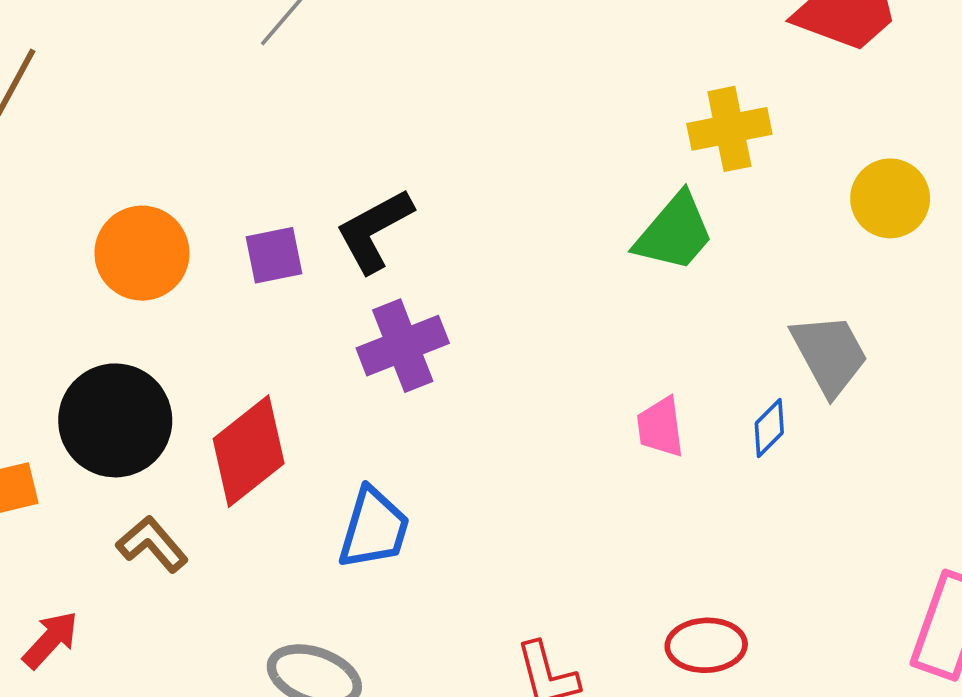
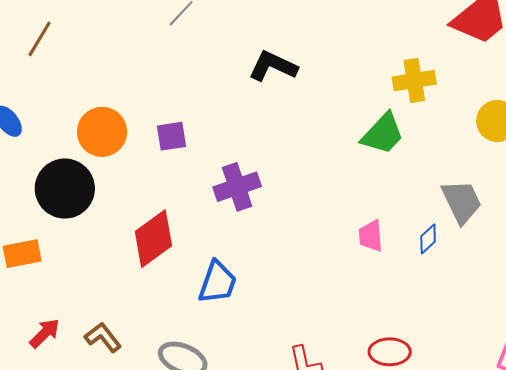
black L-shape: (374, 230) -> (273, 66), moved, turned 51
black circle: (115, 420) -> (65, 189), moved
brown L-shape: (152, 544) -> (103, 337), moved

